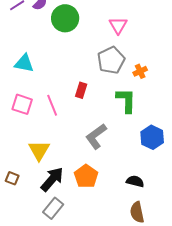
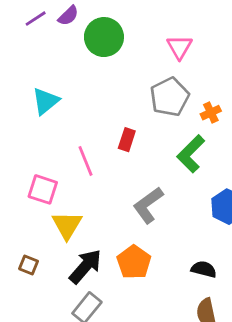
cyan triangle: (24, 63) -> (46, 101), turned -50
green L-shape: (126, 100) -> (191, 154), turned -136
pink square: (22, 104) -> (43, 189), moved

